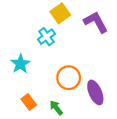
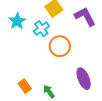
cyan star: (20, 64) -> (17, 21), moved
orange circle: (69, 78) -> (60, 46), moved

